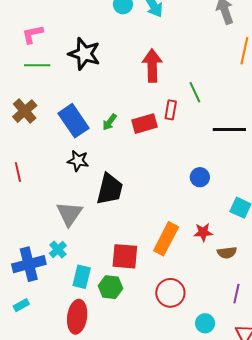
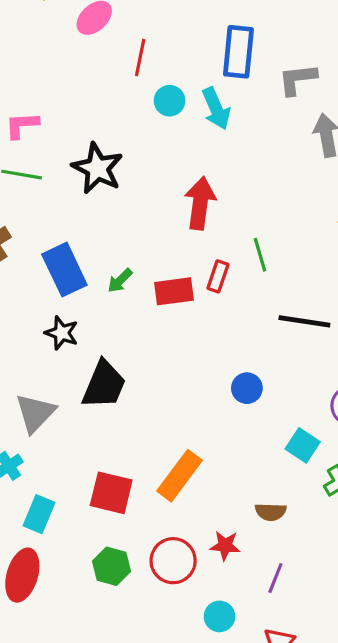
red star: (203, 232) -> (225, 546), moved
green hexagon: (110, 287) -> (112, 566), moved

